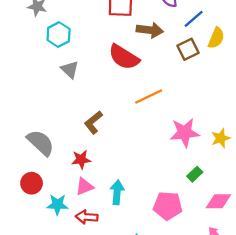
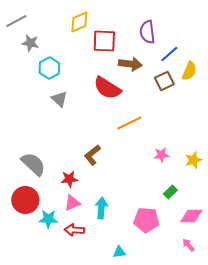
brown L-shape: (93, 122) -> (92, 155), moved
pink star: (185, 133) -> (161, 155), size x0.6
red circle: (32, 183) -> (25, 200), size x1.4

